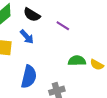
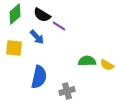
purple line: (63, 26) -> (59, 26), moved

